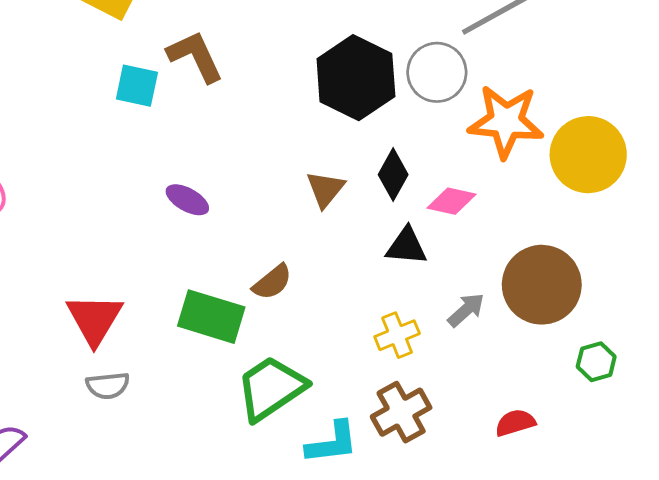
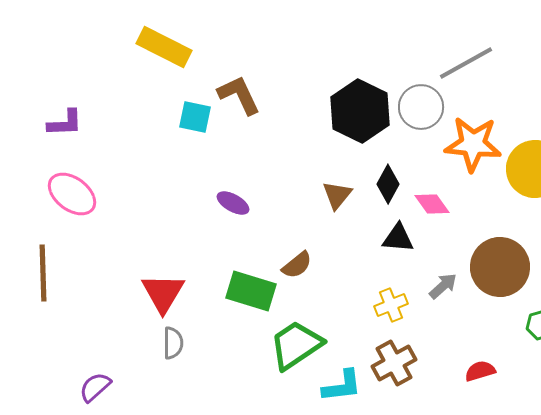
pink diamond: (451, 201) -> (432, 204), turned 42
gray semicircle: (108, 386) -> (173, 343), turned -84

